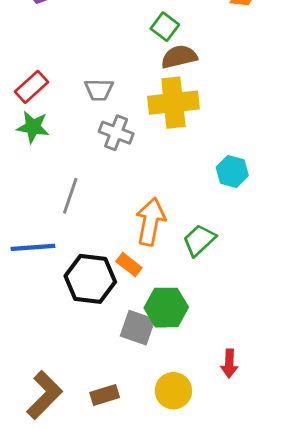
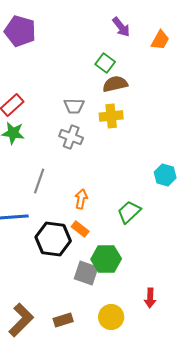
gray trapezoid: (99, 90) -> (74, 106), moved
yellow cross: (173, 103) -> (111, 116), size x0.7
cyan hexagon: (232, 171) -> (165, 175), moved
orange arrow: (150, 222) -> (81, 199), moved, size x0.6

